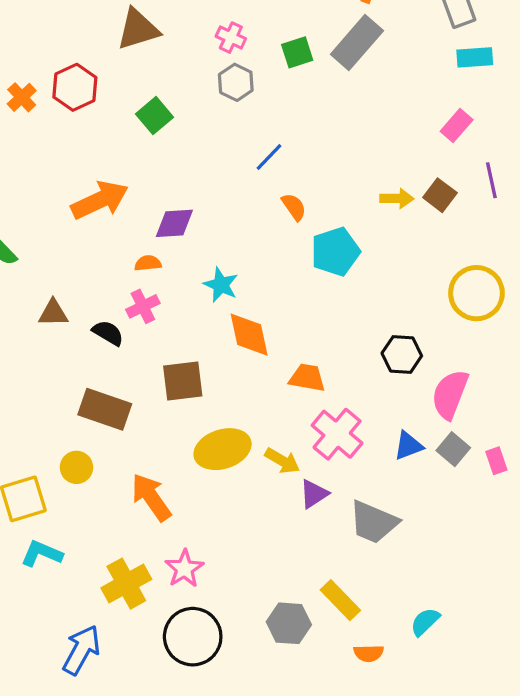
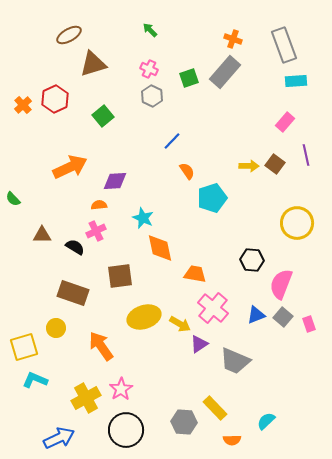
blue arrow: (81, 650) -> (59, 438), turned 36

